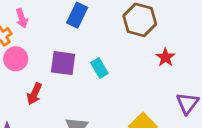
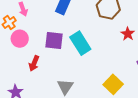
cyan rectangle: (99, 68) -> (80, 43), size x1.6

